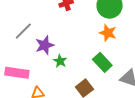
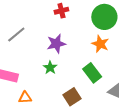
purple star: (45, 45) -> (56, 44), moved

